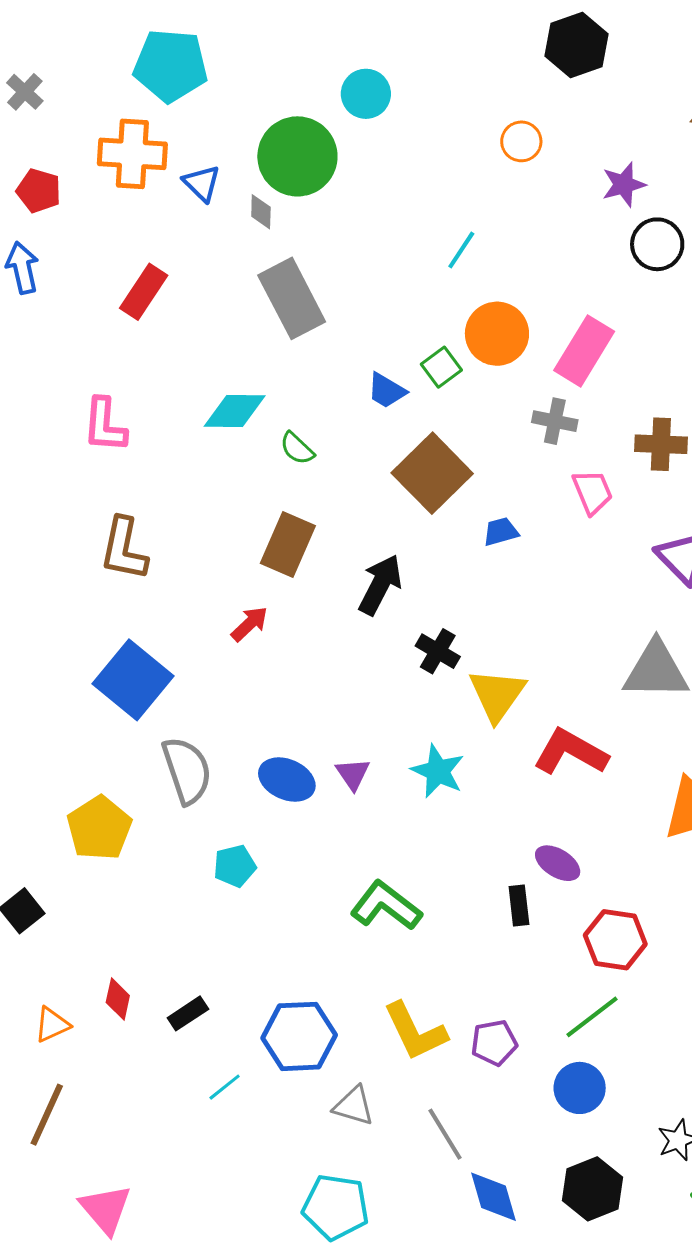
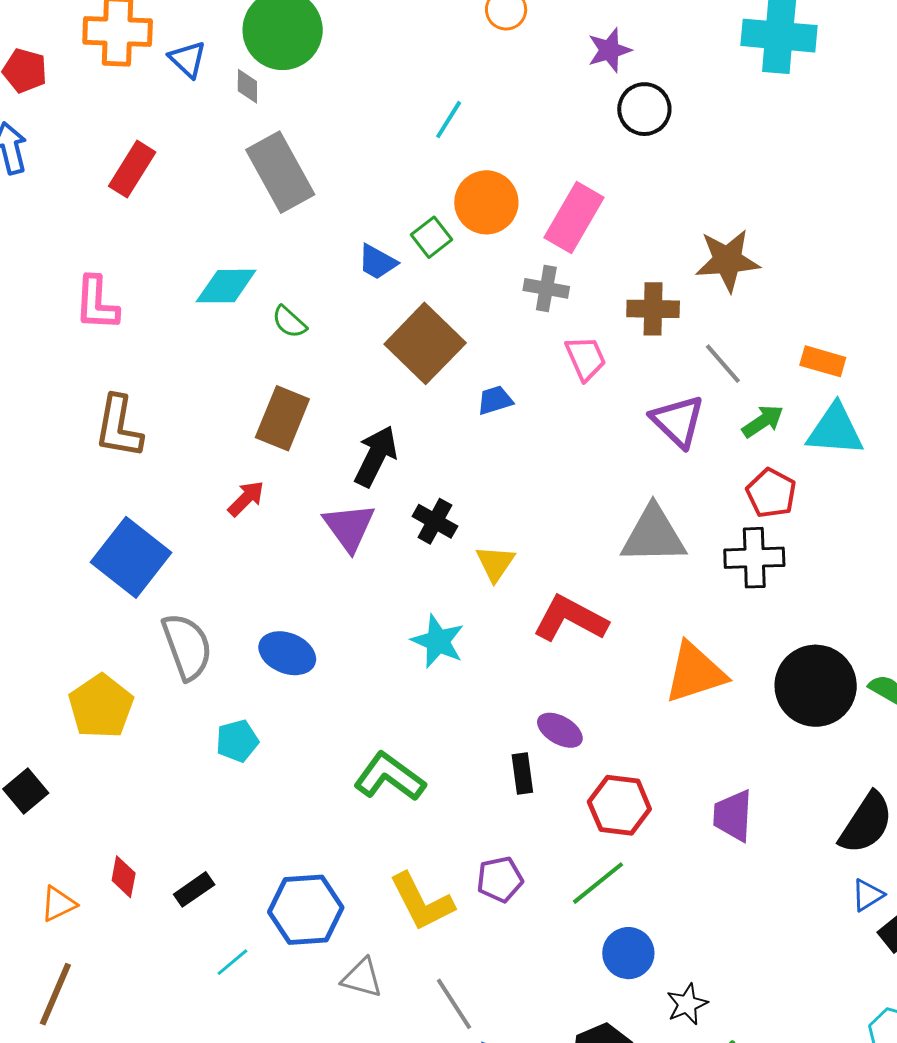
yellow triangle: (497, 695) -> (495, 563), size x0.7
purple triangle: (353, 774) -> (349, 527), moved, size x1.5
purple pentagon: (494, 1043) -> (500, 879), moved
blue circle: (580, 1088) -> (628, 953), moved

